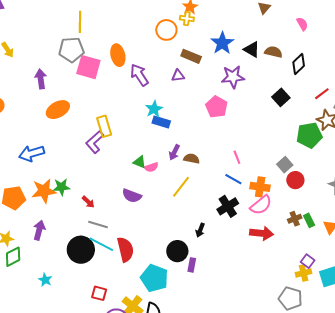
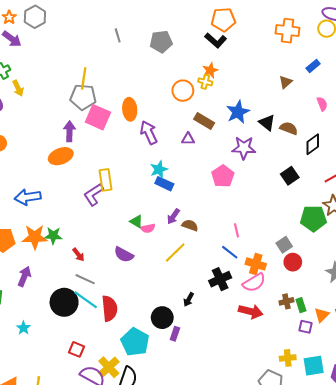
yellow line: (80, 22) -> (84, 78), moved
purple arrow: (41, 79) -> (69, 131), moved
purple square: (308, 261) -> (306, 327), moved, turned -32

